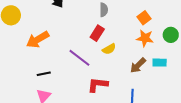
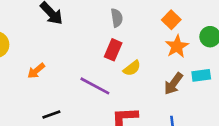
orange star: (145, 38) -> (177, 46), turned -30
orange arrow: (38, 39) -> (36, 71), size x0.6

